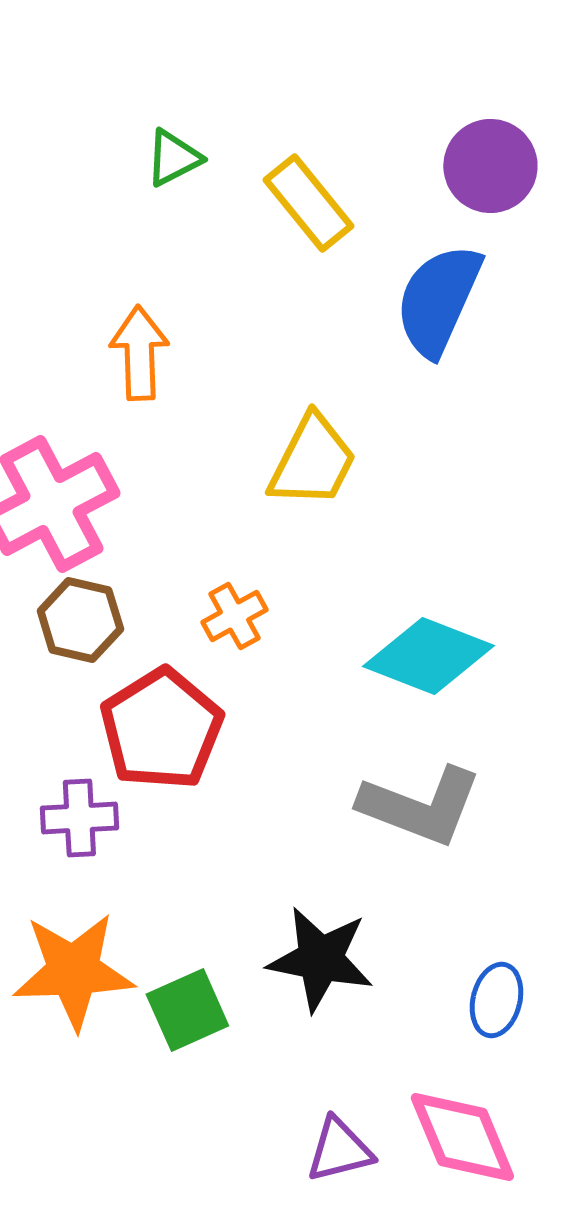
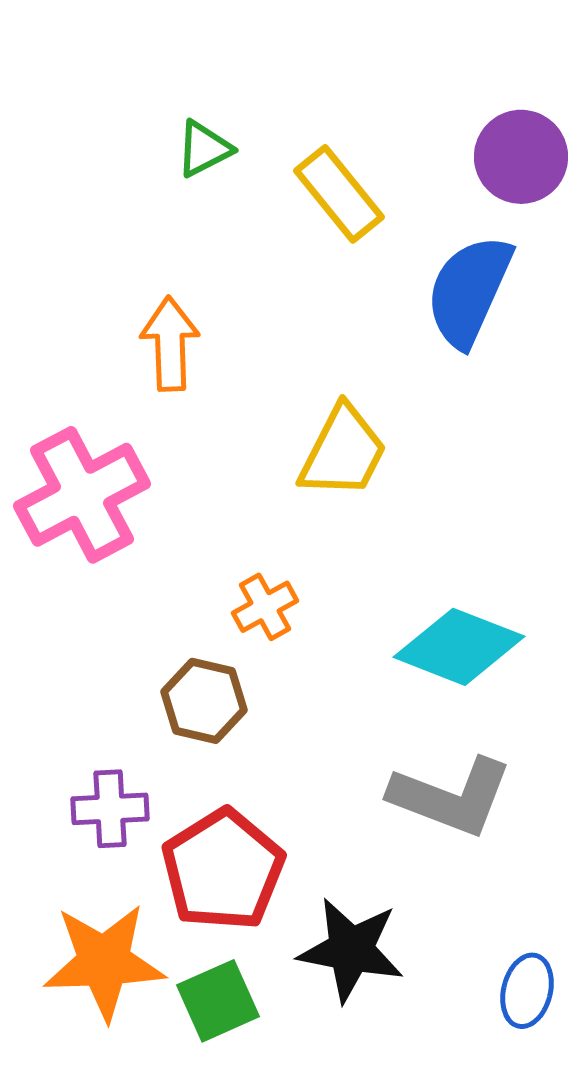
brown hexagon: (80, 620) -> (204, 701), moved
red pentagon: (161, 729) -> (223, 870), moved

